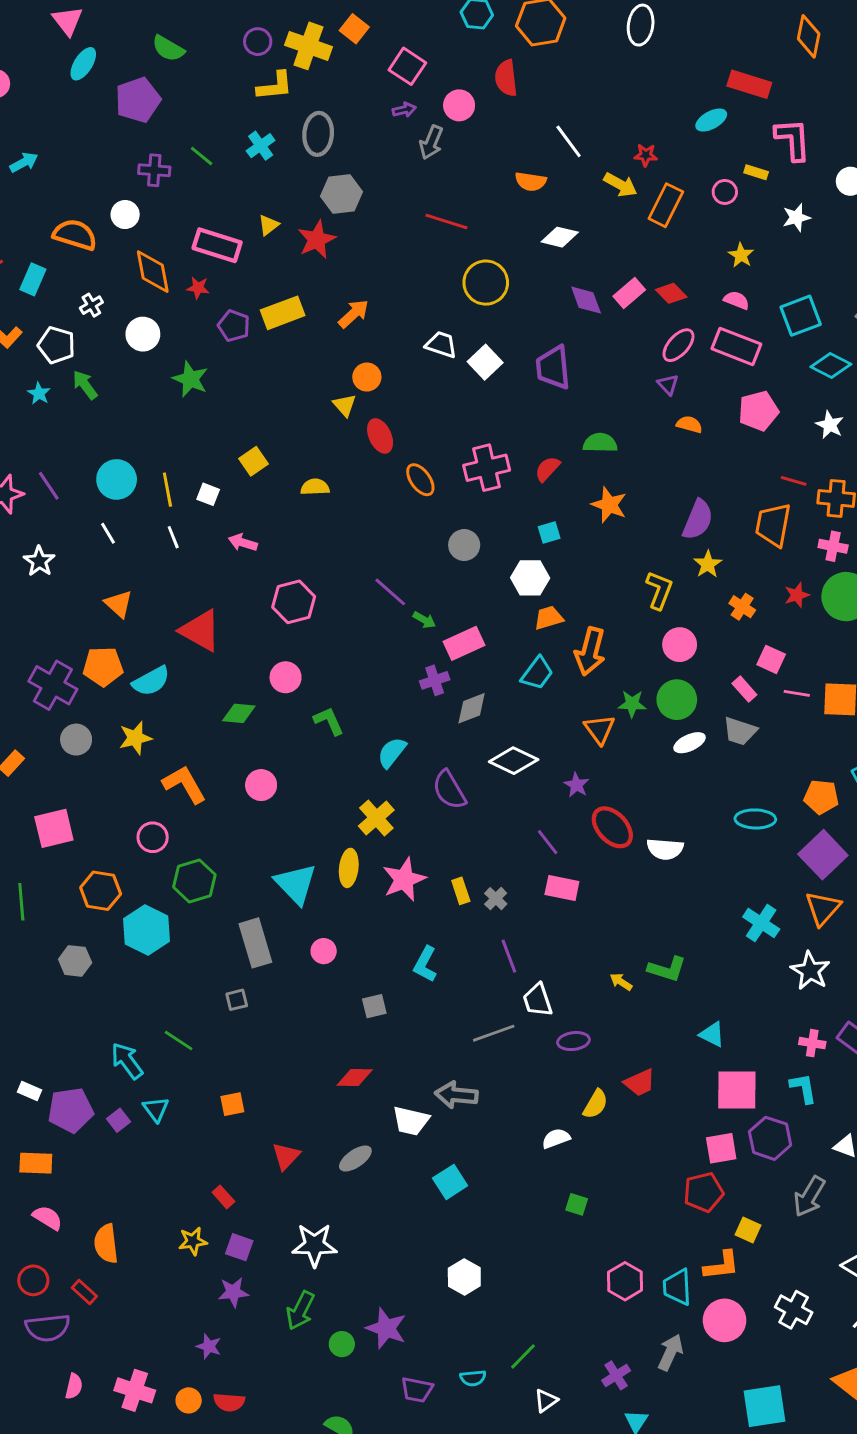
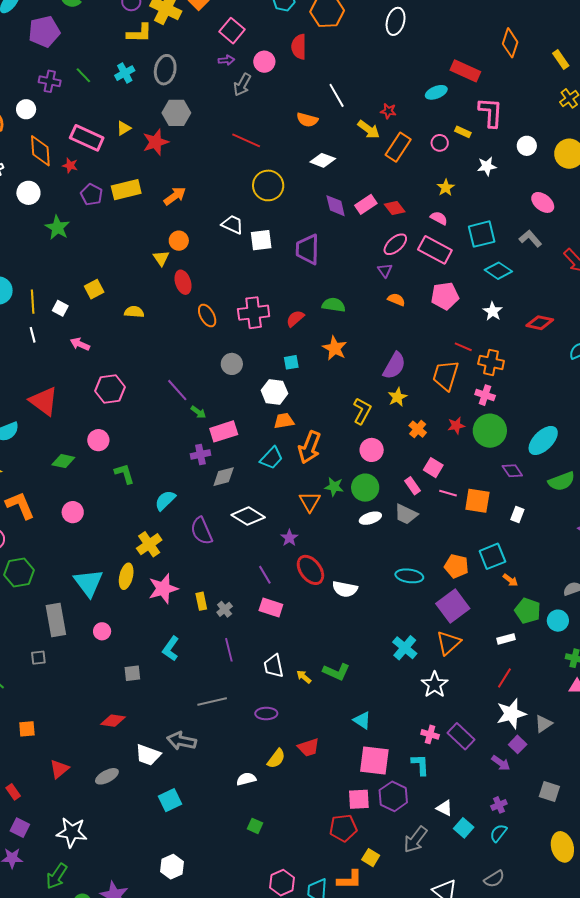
white square: (485, 362) -> (261, 240), turned 30
white trapezoid: (538, 1000) -> (274, 666), moved

